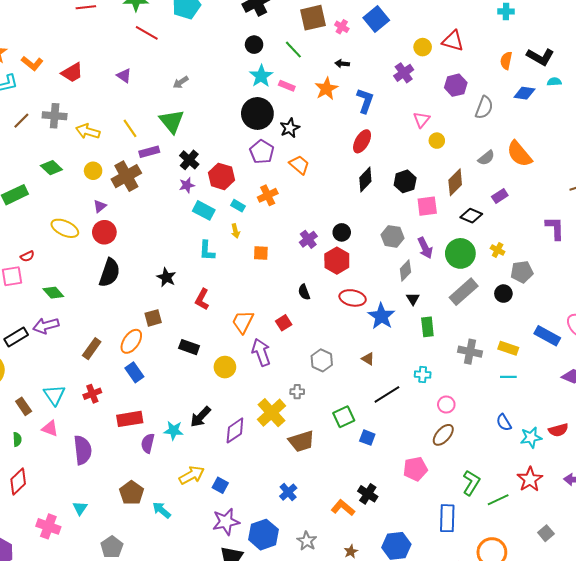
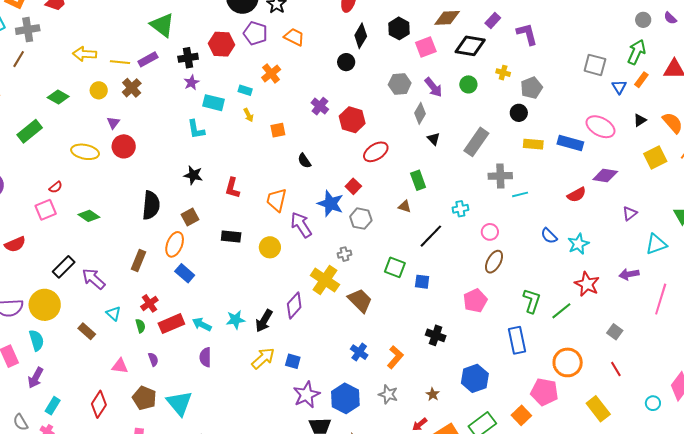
gray cross: (55, 116) -> (28, 30), moved
yellow line: (130, 128) -> (120, 62), moved, turned -36
black cross: (189, 160) -> (188, 58), turned -36
brown cross: (126, 176) -> (132, 88), size x0.7
red hexagon: (221, 176) -> (222, 44), moved
brown diamond: (455, 182) -> (447, 18), turned 56
black diamond: (471, 216) -> (470, 46), size x1.4
purple L-shape: (555, 228) -> (527, 34), moved
black circle: (342, 232) -> (346, 62), moved
cyan L-shape: (207, 251) -> (196, 129), moved
green circle: (460, 253) -> (468, 84), size x0.6
black semicircle: (110, 273) -> (151, 205), moved
black semicircle: (304, 292) -> (304, 161), moved
gray rectangle: (464, 292) -> (476, 142), moved
red ellipse: (353, 298) -> (376, 152), turned -30
blue star: (381, 316) -> (330, 204), moved
red square: (284, 323) -> (353, 186), moved
purple arrow: (46, 326) -> (94, 279), moved, turned 70
green rectangle: (427, 327) -> (418, 180), moved
yellow rectangle: (508, 348) -> (533, 144), moved
cyan line: (508, 377) -> (520, 194), moved
cyan triangle: (54, 395) -> (114, 313), size x0.7
black arrow: (201, 417) -> (264, 321), moved
green square: (344, 417) -> (395, 267), turned -30
red rectangle: (130, 419) -> (171, 324), moved
pink triangle: (50, 428) -> (120, 366), moved
red semicircle: (558, 430) -> (577, 195), moved
green semicircle: (17, 439) -> (140, 326), moved
brown trapezoid: (301, 441) -> (360, 300), turned -104
purple semicircle: (148, 443) -> (205, 357), moved
purple semicircle: (83, 450) -> (153, 359), size x0.5
brown pentagon: (132, 493) -> (144, 398), moved
cyan triangle: (80, 508) -> (179, 403), moved, size x1.8
orange L-shape: (343, 508) -> (395, 357), moved, turned 105
cyan arrow: (162, 510) -> (202, 324), moved

